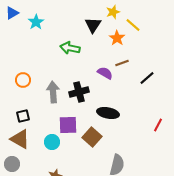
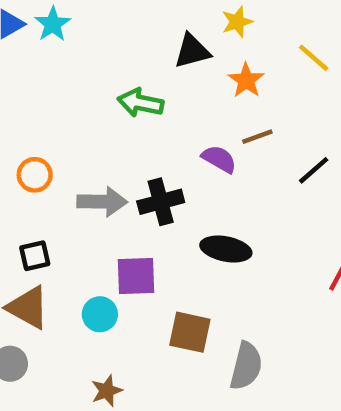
cyan star: (36, 22) -> (53, 24), moved
black triangle: (93, 25) -> (192, 51), turned 42
yellow line: (133, 25) -> (314, 58), moved
gray arrow: (53, 92) -> (102, 202), turned 95
brown square: (92, 137) -> (190, 332), moved, turned -30

